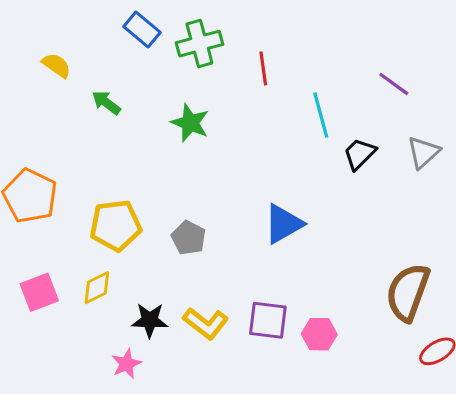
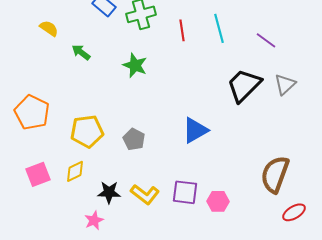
cyan line: (321, 115) -> (219, 28), moved
black trapezoid: (360, 154) -> (244, 85), size x1.6

